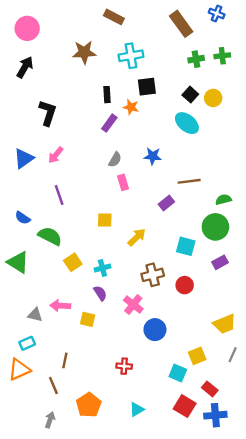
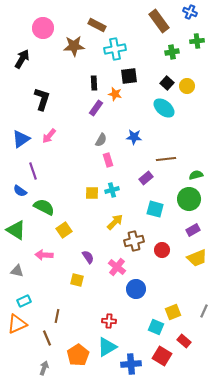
brown rectangle: (114, 17) -> (97, 25), moved
pink circle: (27, 28) -> (43, 28), moved
green cross: (222, 56) -> (197, 41), moved
purple line: (59, 195) -> (33, 171), moved
yellow arrow: (137, 237) -> (115, 222), moved
cyan square: (186, 246) -> (155, 209), moved
cyan cross: (102, 268) -> (112, 190), moved
pink arrow: (60, 306) -> (44, 255), moved
gray triangle: (35, 315) -> (17, 271), moved
yellow trapezoid: (225, 324) -> (197, 258), moved
cyan triangle: (137, 409) -> (107, 347), moved, size x1.5
blue cross: (215, 415) -> (131, 364), moved

